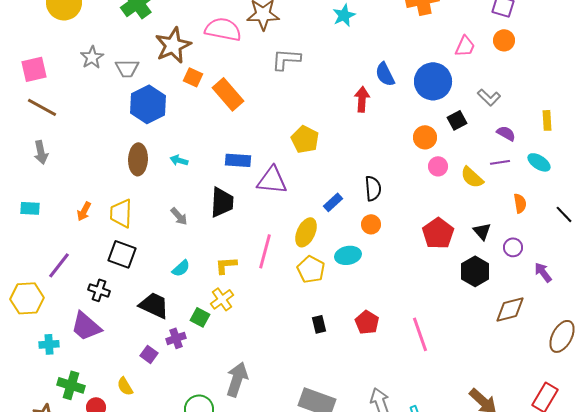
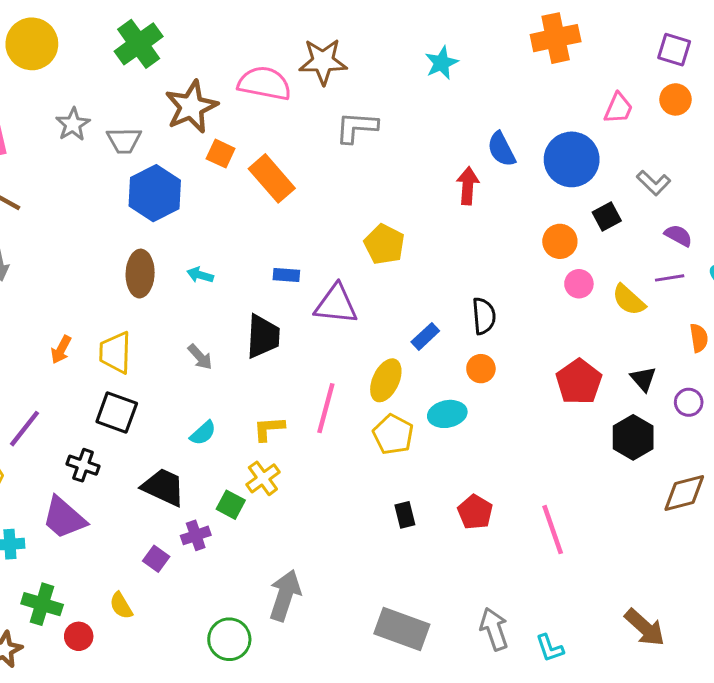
blue rectangle: (238, 160) -> (286, 275), size x0.7

